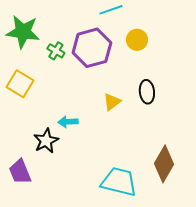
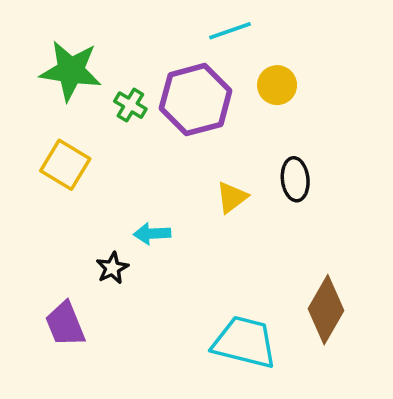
black star: (46, 141) -> (112, 268), size x0.7

